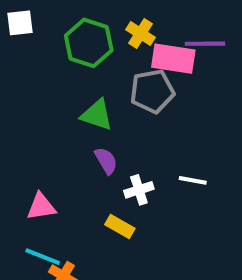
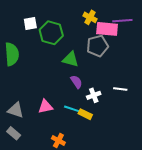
white square: (20, 23) -> (30, 23), moved
green hexagon: (89, 43) -> (51, 33), moved
cyan line: (43, 257) -> (73, 109), moved

